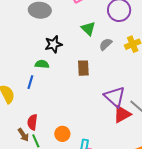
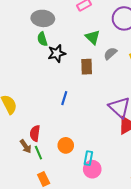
green semicircle: (42, 64) -> (42, 39), moved, turned -112
brown rectangle: (83, 68) -> (87, 67), moved
blue line: (30, 82) -> (64, 98), moved

